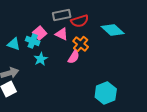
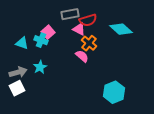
pink triangle: (62, 34) -> (79, 29), moved
pink semicircle: (74, 57) -> (82, 56), turned -80
cyan star: (41, 59) -> (40, 67), moved

